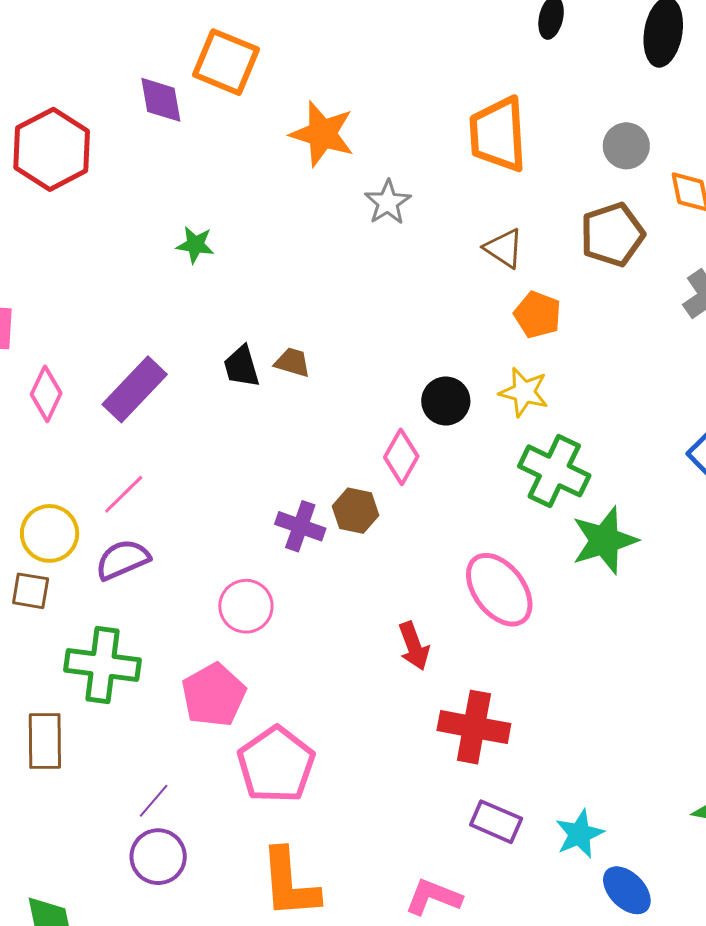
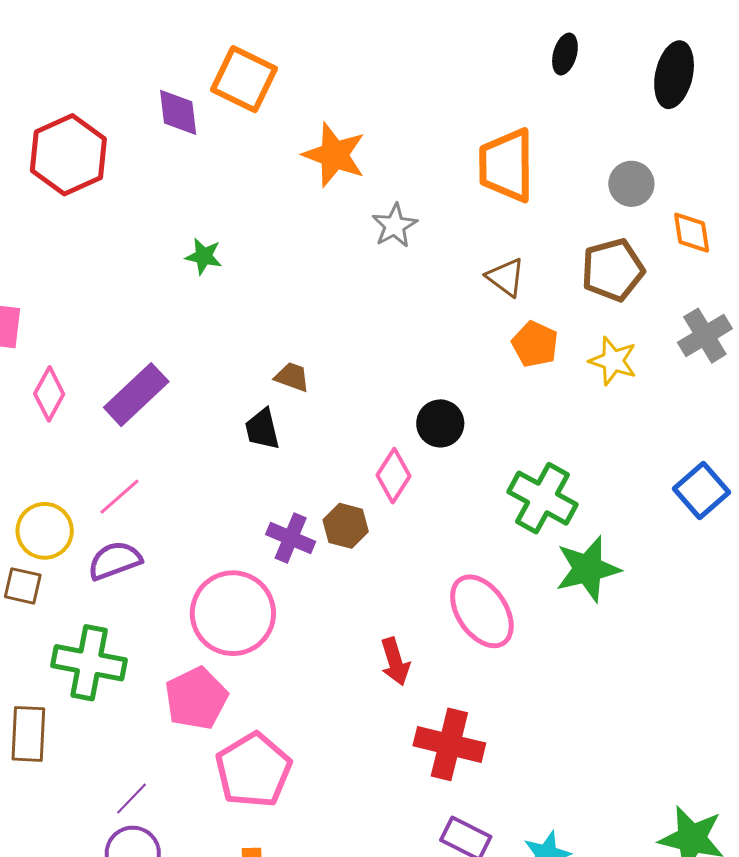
black trapezoid: (242, 366) -> (262, 429), moved
yellow star: (524, 392) -> (613, 361), moved
pink circle: (246, 606) -> (233, 613), size x1.6

